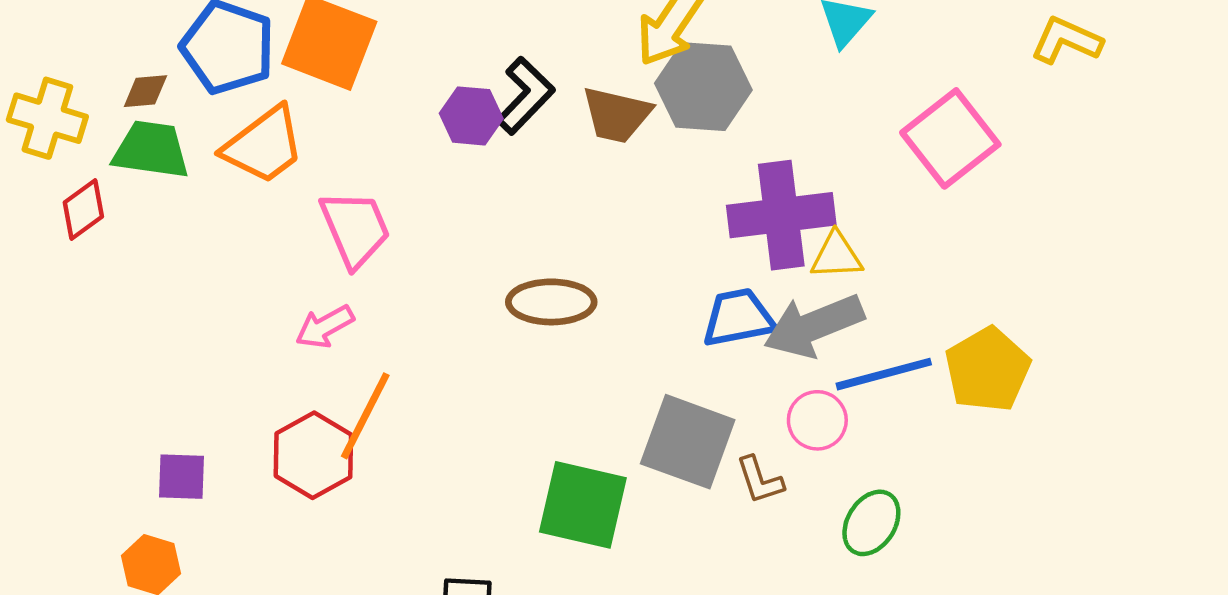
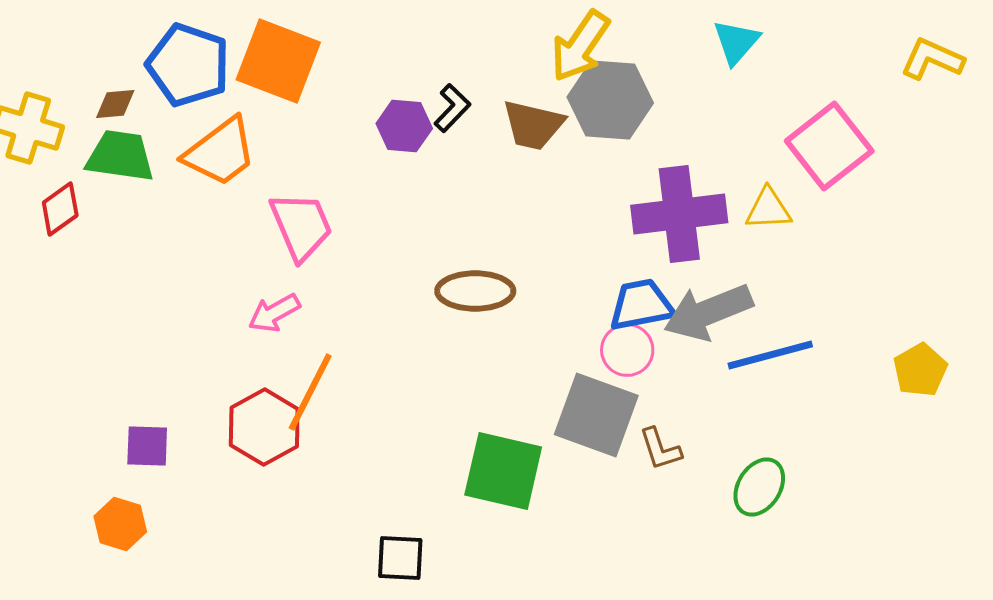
black L-shape: (525, 96) -> (452, 108), size x0.7
yellow triangle: (836, 256) -> (768, 209), moved
yellow pentagon: (988, 370) -> (920, 370), moved, size x0.7
pink circle: (817, 420) -> (627, 350), moved

